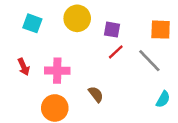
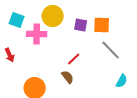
orange square: (161, 30) -> (102, 25), moved
red line: (116, 52) -> (74, 59), moved
pink cross: (57, 71) -> (37, 34), moved

